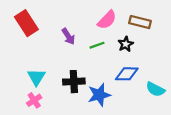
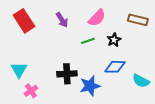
brown rectangle: (140, 22) -> (138, 20), moved
purple arrow: (68, 36) -> (62, 20), moved
cyan triangle: (36, 77) -> (19, 70), moved

